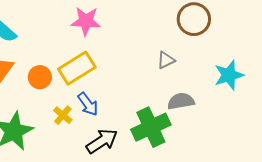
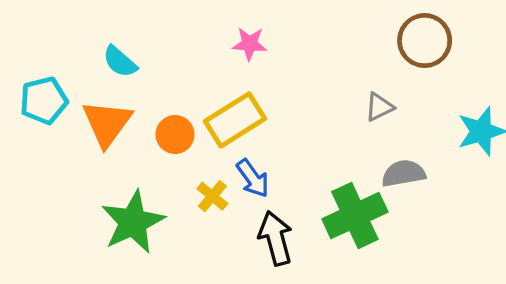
pink star: (86, 21) -> (250, 44), size x0.7
black arrow: (102, 141) -> (275, 238), turned -72

